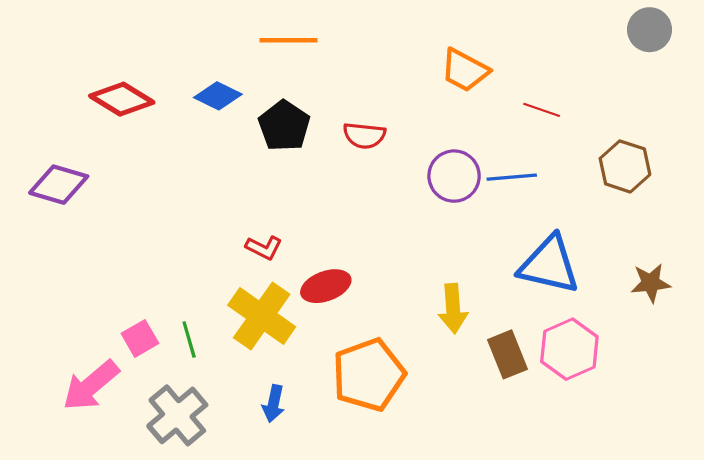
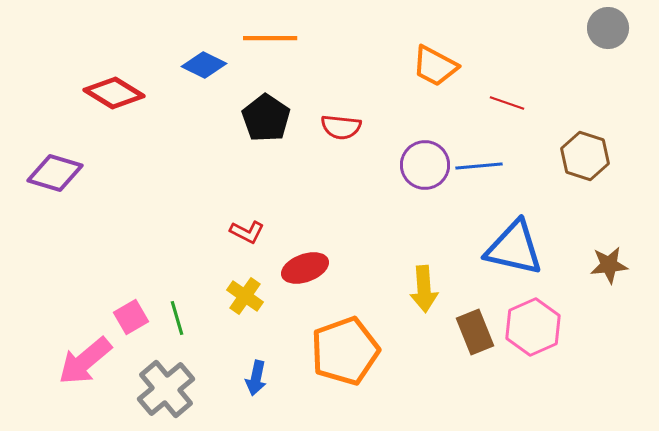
blue diamond: (218, 96) -> (204, 65), moved
yellow cross: (262, 316) -> (245, 296), size x0.6

